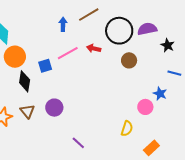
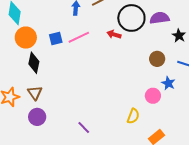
red arrow: (94, 48) -> (114, 34), moved
brown circle: (129, 60) -> (157, 59), moved
blue square: (45, 66) -> (56, 38), moved
purple circle: (54, 108) -> (37, 117), moved

